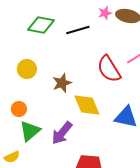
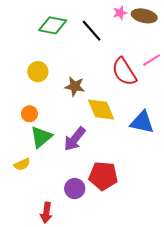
black line: (78, 30) -> (92, 31), turned 65
brown star: (62, 83) -> (75, 86), turned 30

